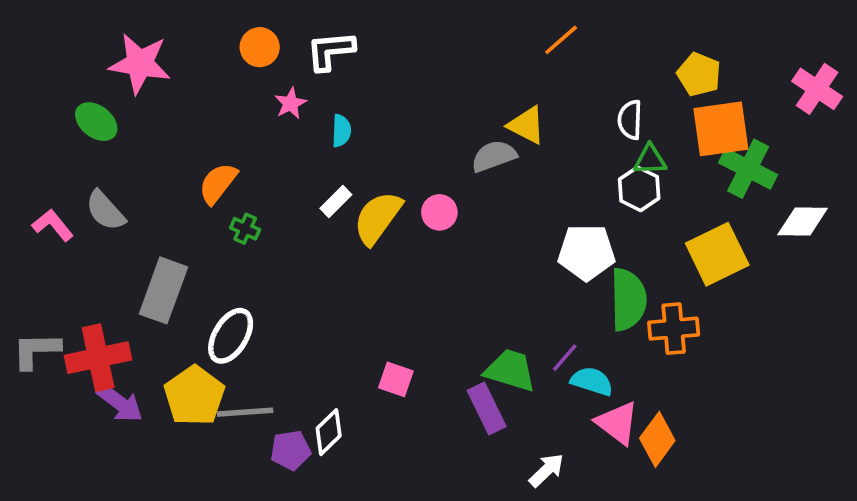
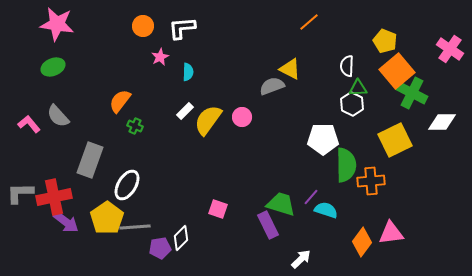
pink star: (140, 63) -> (57, 24), moved
green ellipse: (96, 122) -> (53, 67), turned -60
orange square: (721, 129) -> (397, 71), turned -32
pink triangle: (617, 423) -> (391, 233), moved, turned -44

